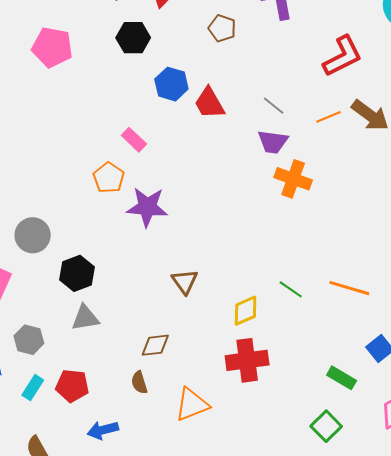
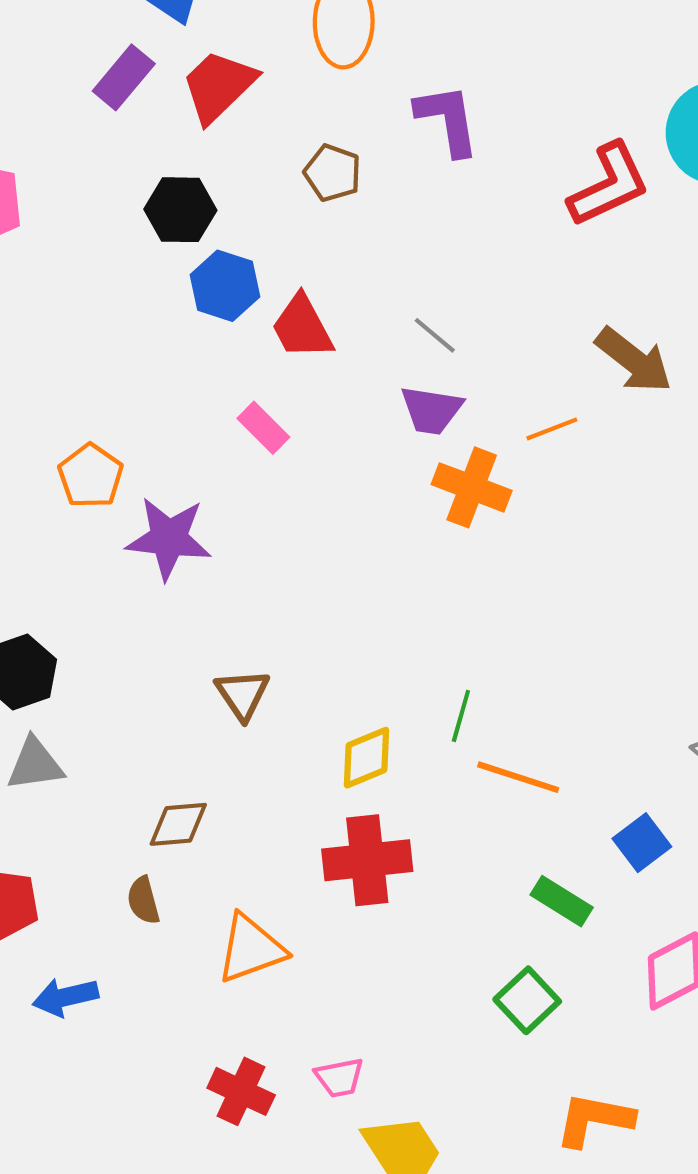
black hexagon: (133, 38) -> (180, 210), moved
red L-shape: (343, 56) -> (609, 185), moved
orange line: (329, 117) -> (552, 429), moved
pink rectangle: (134, 140) -> (263, 428), moved
orange line: (349, 288) -> (518, 777), moved
green line: (291, 289) -> (461, 716), turned 70

